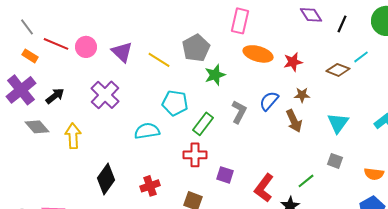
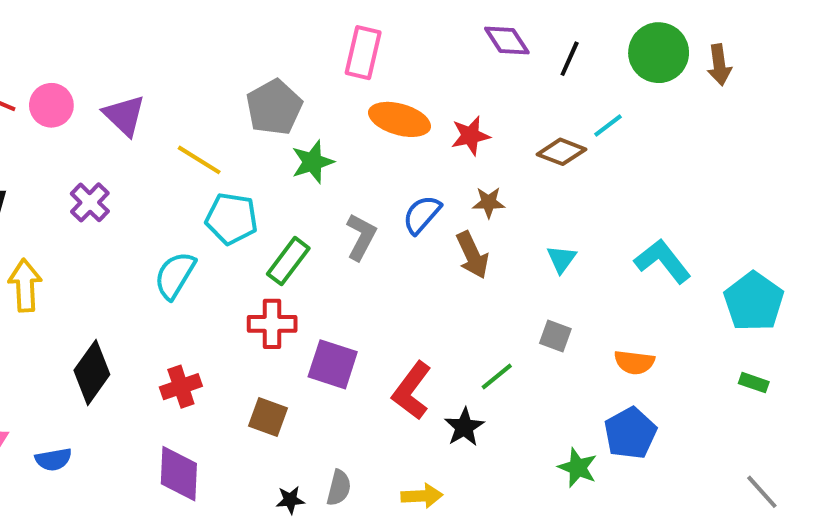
yellow line: (159, 60) -> (199, 160), moved
purple cross: (105, 95) -> (90, 202), size x0.7
cyan triangle: (338, 123) -> (561, 259), size x0.7
cyan semicircle: (147, 131) -> (175, 275), turned -50
purple square: (225, 175) -> (333, 364), size x1.4

